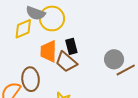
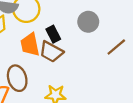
gray circle: (114, 59) -> (88, 22), moved

